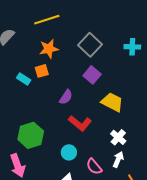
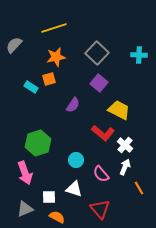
red L-shape: (80, 123) -> (103, 133), moved

